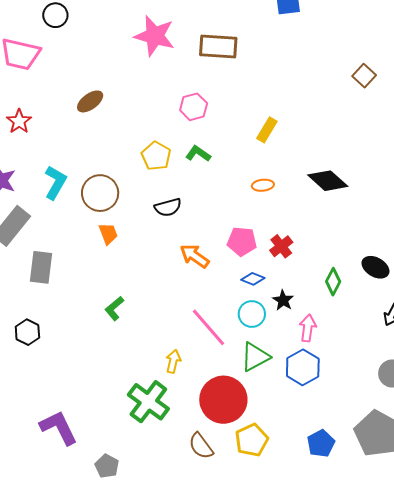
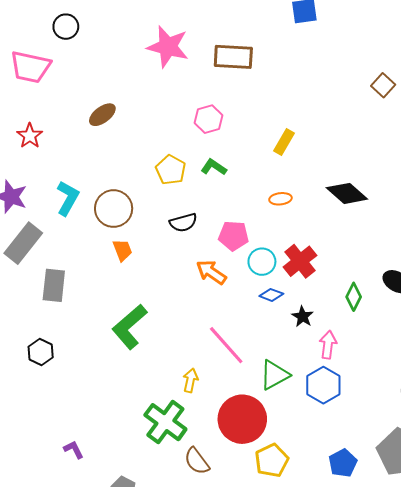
pink pentagon: (242, 241) -> (234, 236), moved
red cross: (281, 246) -> (300, 261), size x1.4
green L-shape: (114, 308) -> (129, 327), size x1.8
cyan circle: (252, 314) -> (262, 262), moved
purple L-shape: (59, 428) -> (74, 450), size x0.5
brown semicircle: (201, 446) -> (197, 461), moved

